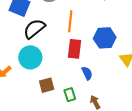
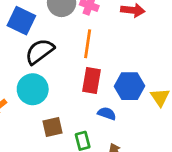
blue hexagon: (105, 38) -> (130, 86), moved
blue semicircle: (87, 73) -> (107, 114), turned -48

